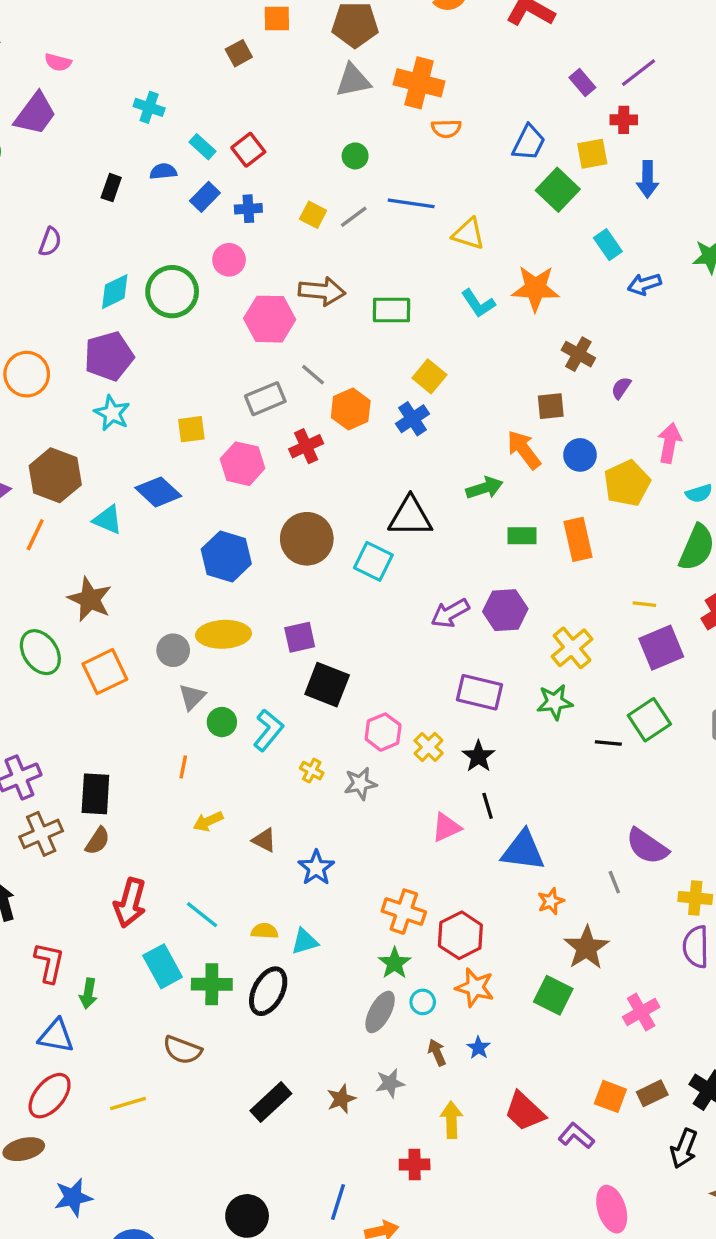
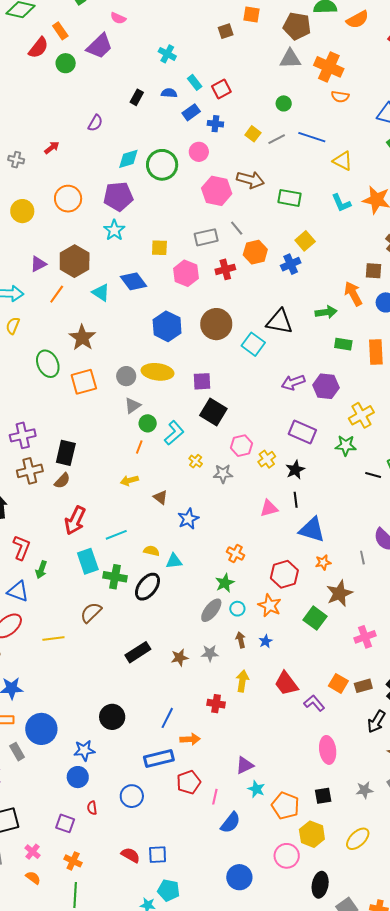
orange line: (183, 767) -> (139, 447), moved
orange cross: (404, 912) -> (235, 553), size x0.7
cyan line: (202, 915) -> (116, 535), turned -70
red hexagon: (460, 935) -> (284, 574), moved
brown semicircle: (182, 1050) -> (91, 613), turned 105

